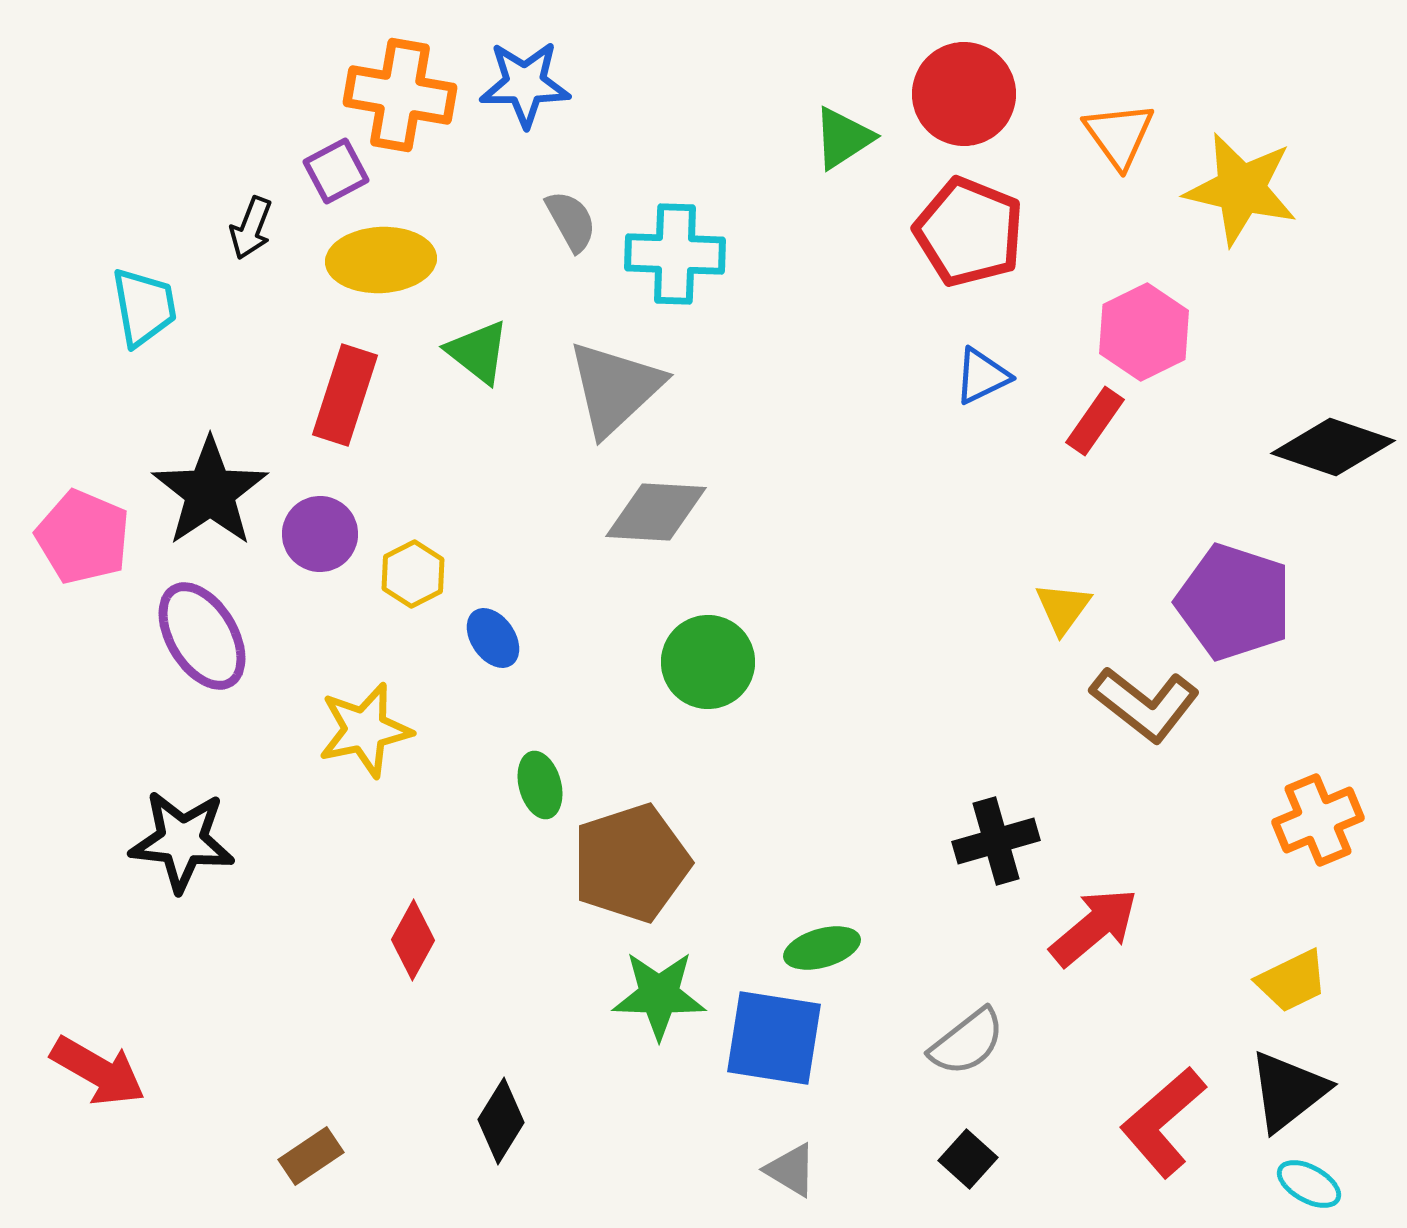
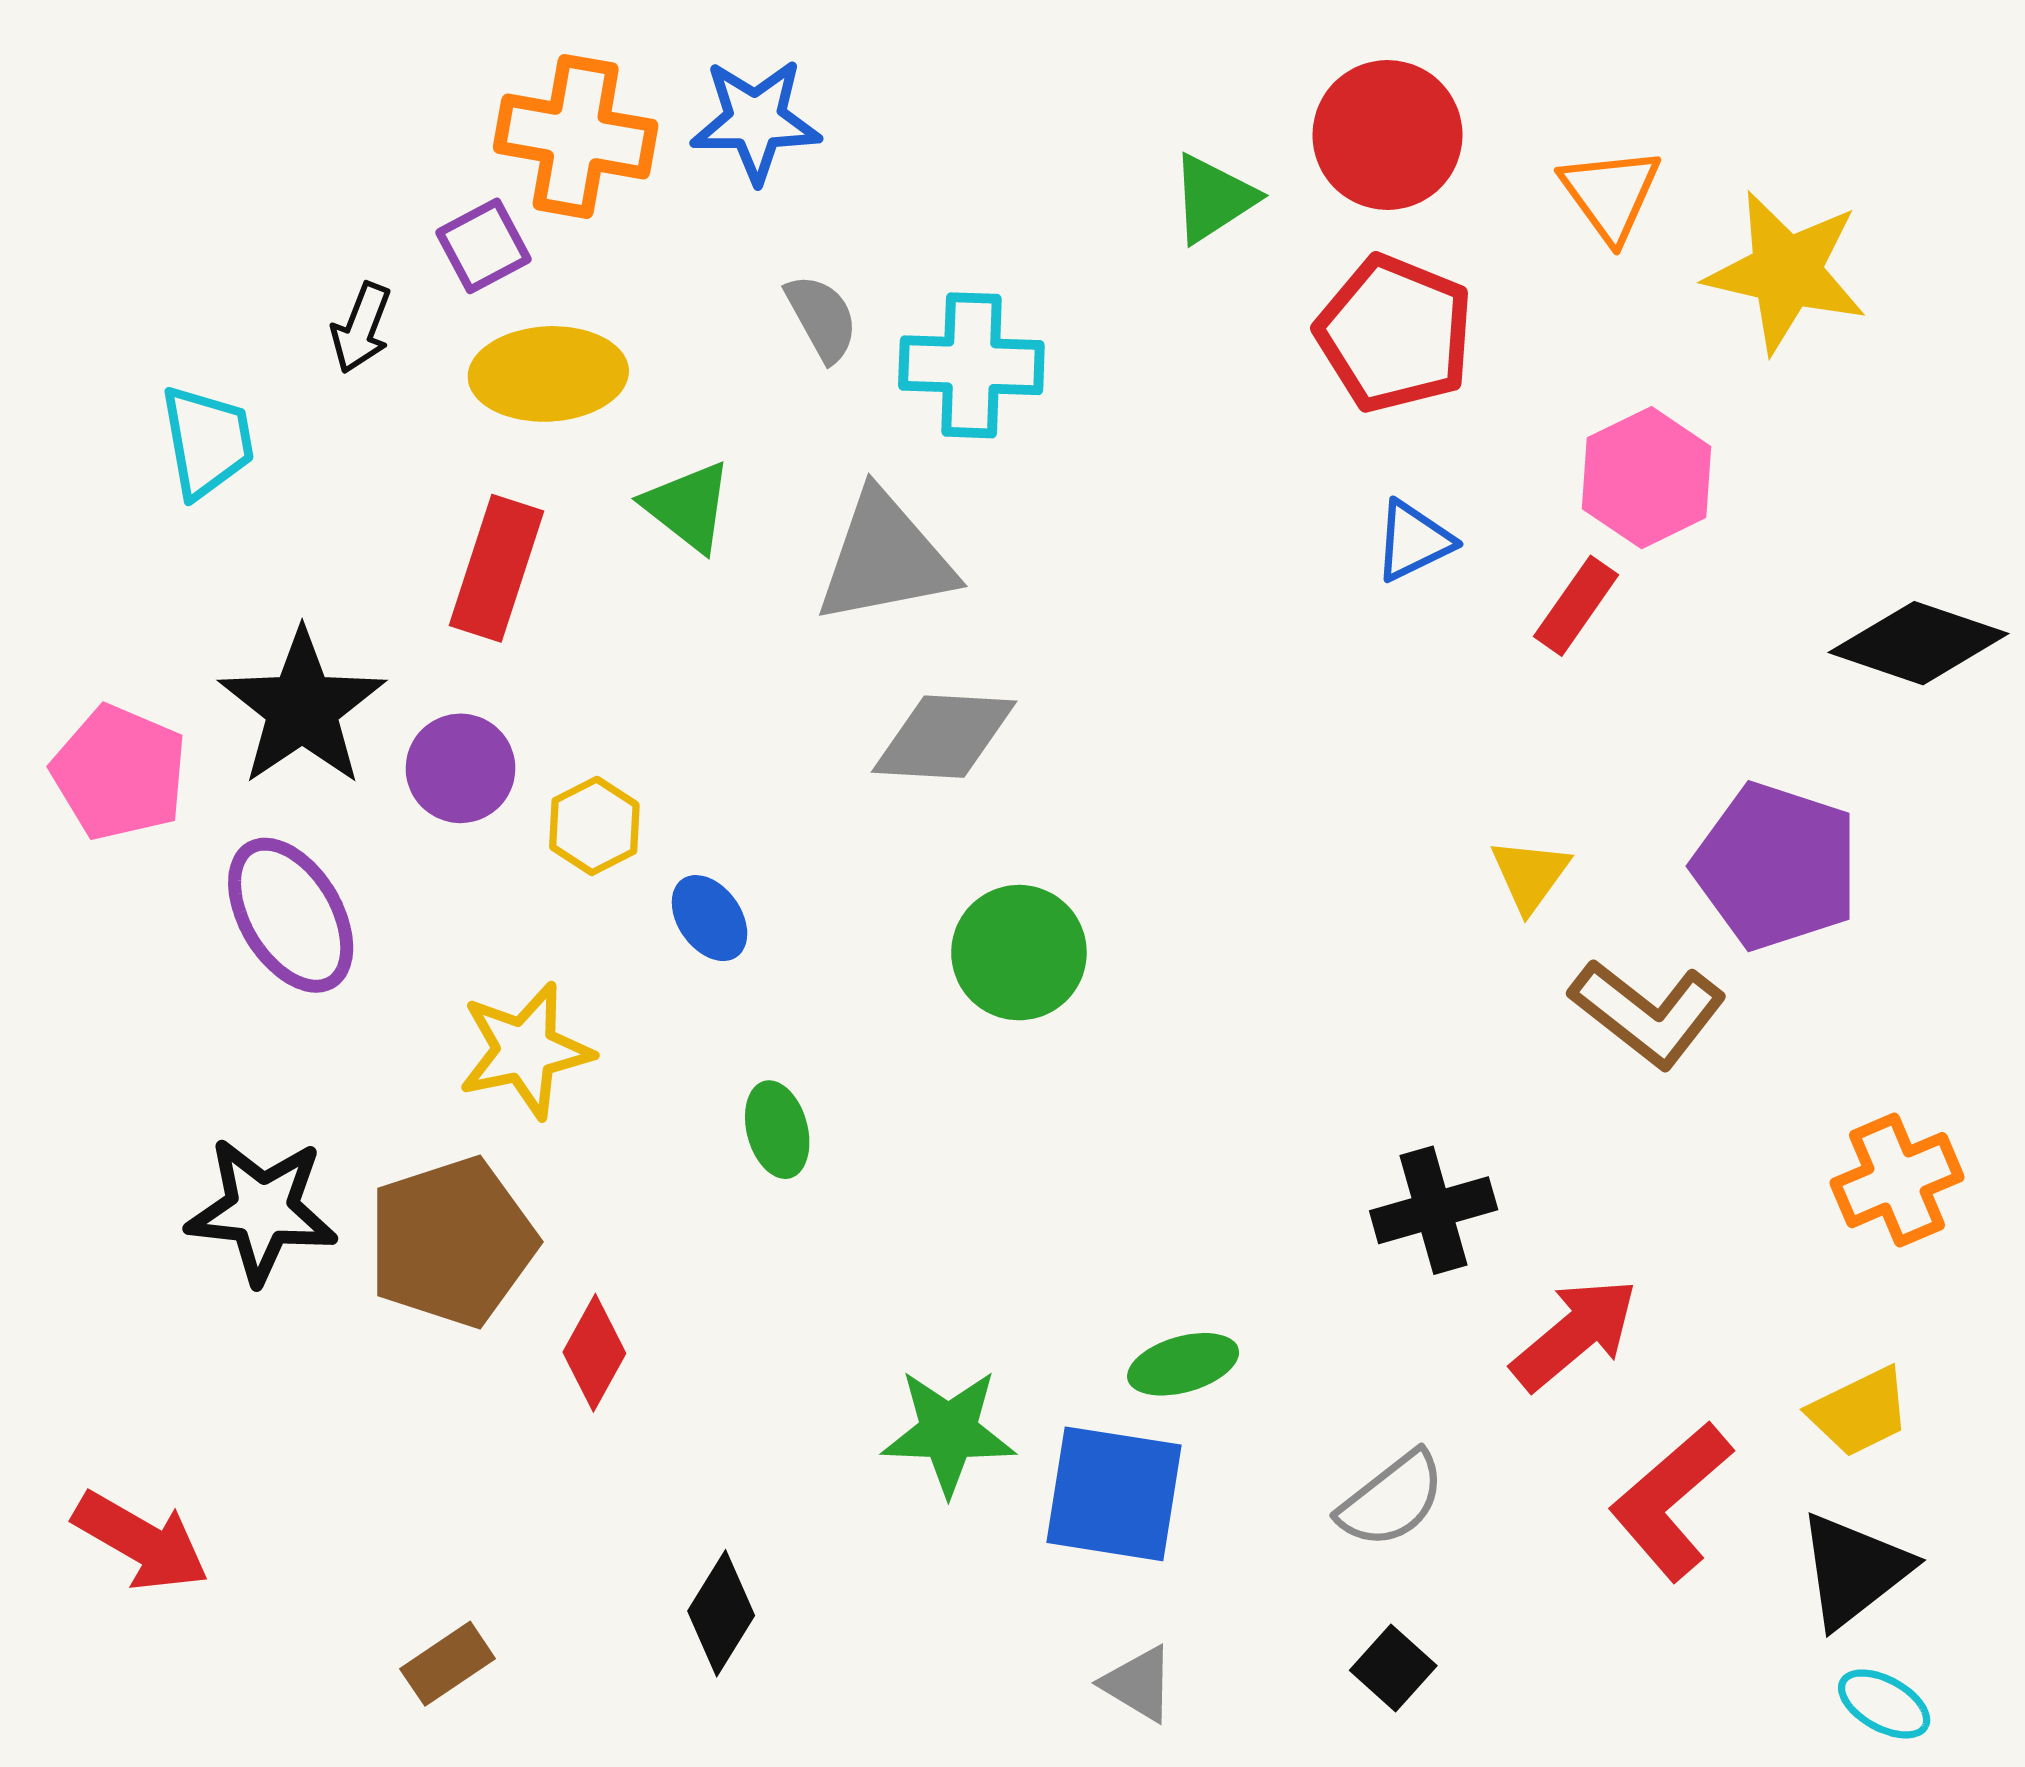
gray triangle: (615, 388) -> (885, 558), turned 32
brown pentagon: (631, 863) -> (452, 1242), moved
red L-shape: (1163, 1122) -> (1671, 1501), moved

